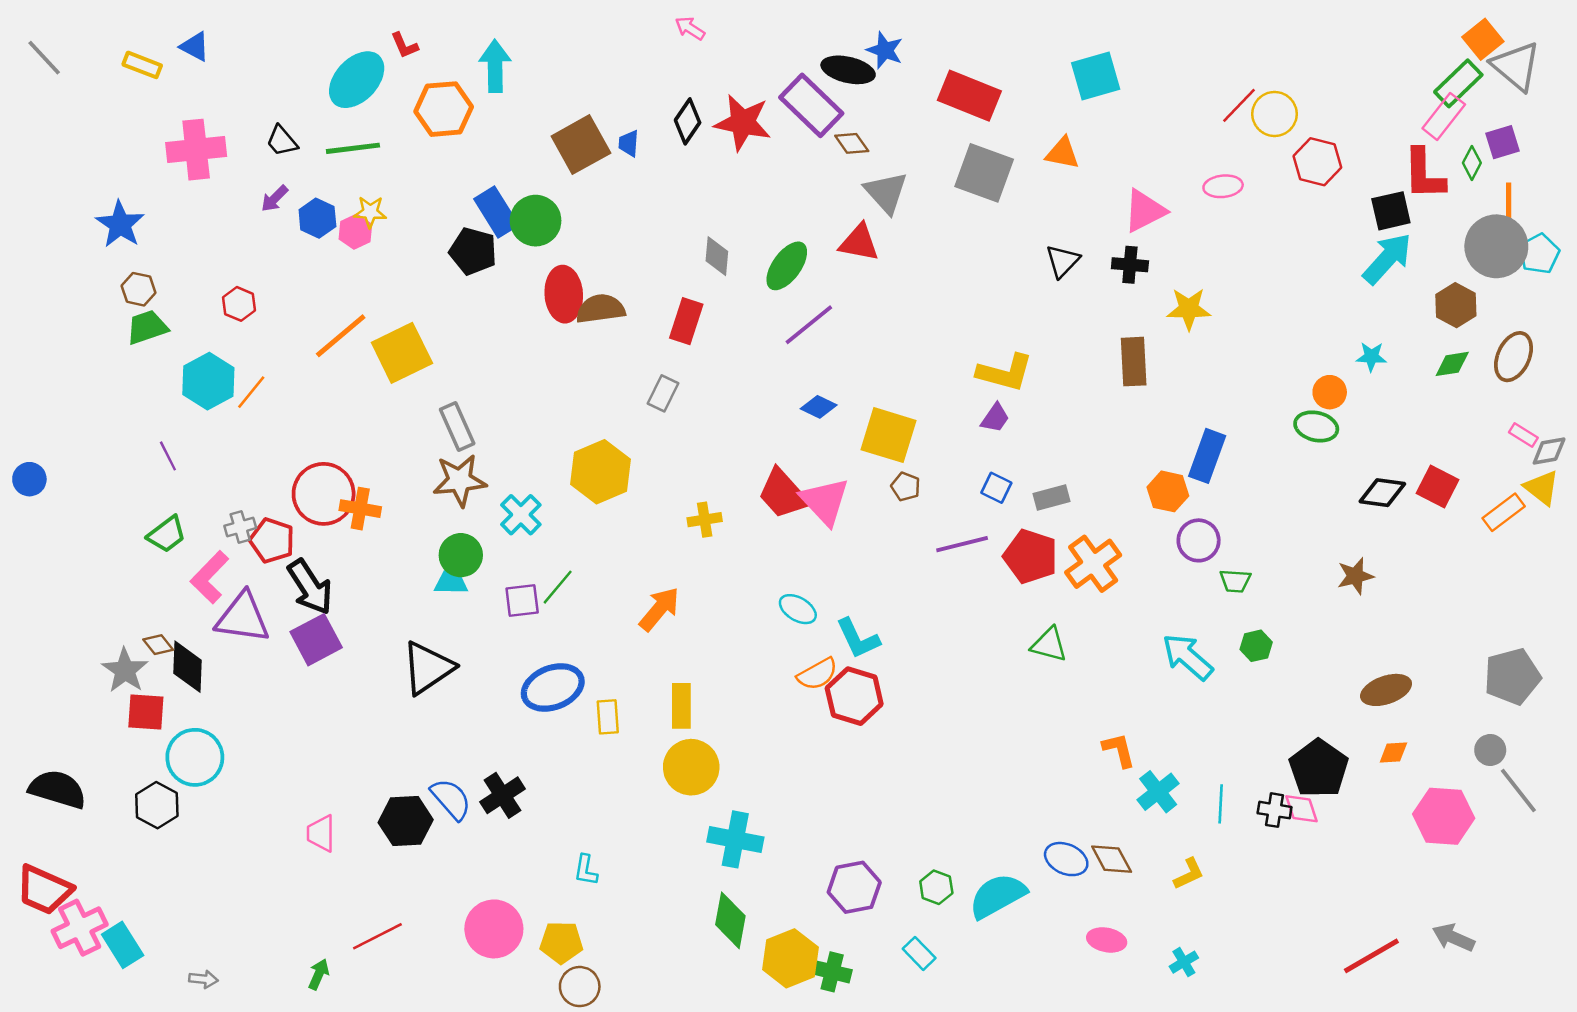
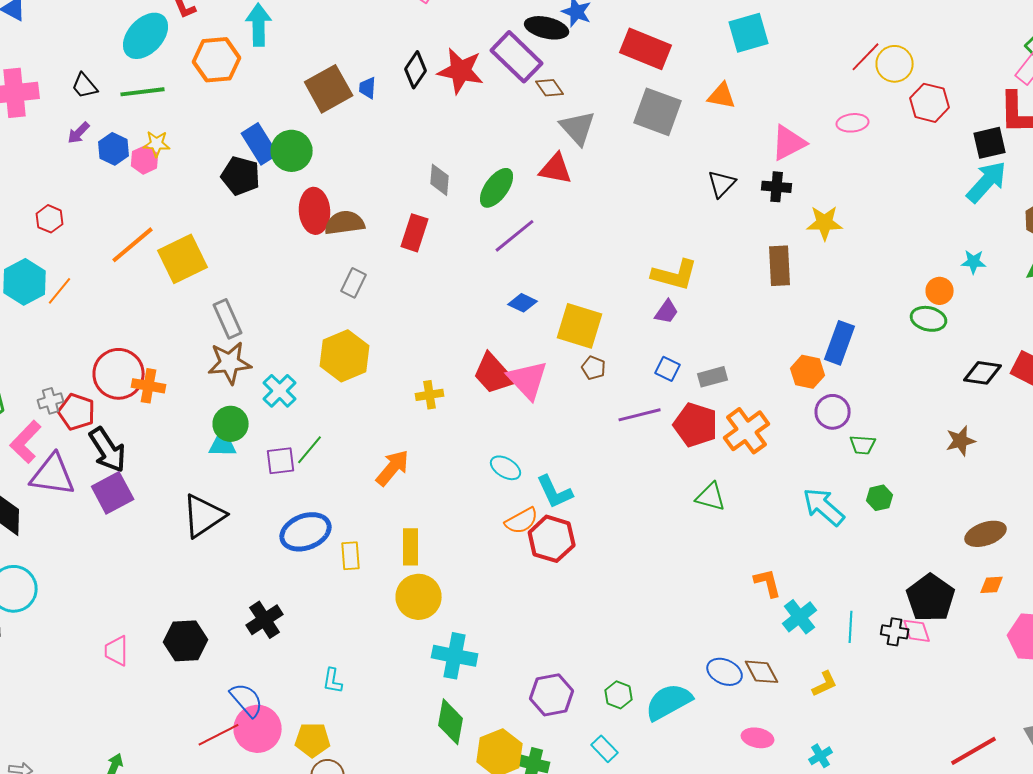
gray rectangle: (663, 393) -> (354, 283), moved
blue semicircle: (451, 799) -> (247, 700), moved
red line: (377, 936) -> (219, 735), moved

